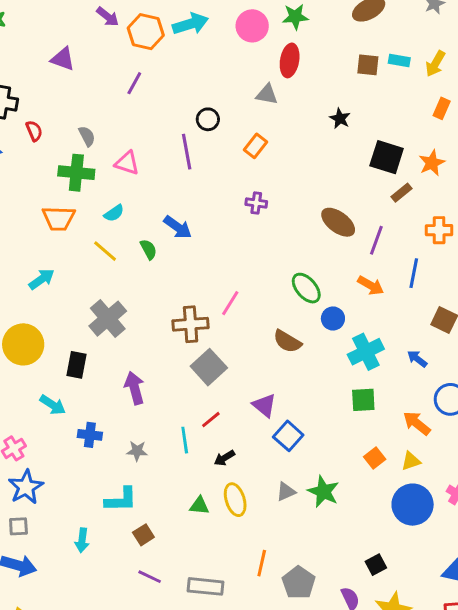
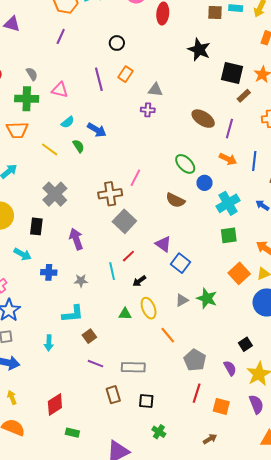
gray triangle: (267, 94) -> (155, 90), moved
black star: (340, 118) -> (199, 50), size x1.6
black circle: (208, 119) -> (117, 43), moved
orange rectangle: (255, 146) -> (125, 74), moved
cyan semicircle: (114, 213) -> (68, 122), moved
blue line: (414, 273) -> (254, 161), moved
orange square: (375, 458) -> (239, 273), size x1.5
orange line: (262, 563) -> (168, 335), moved, turned -48

